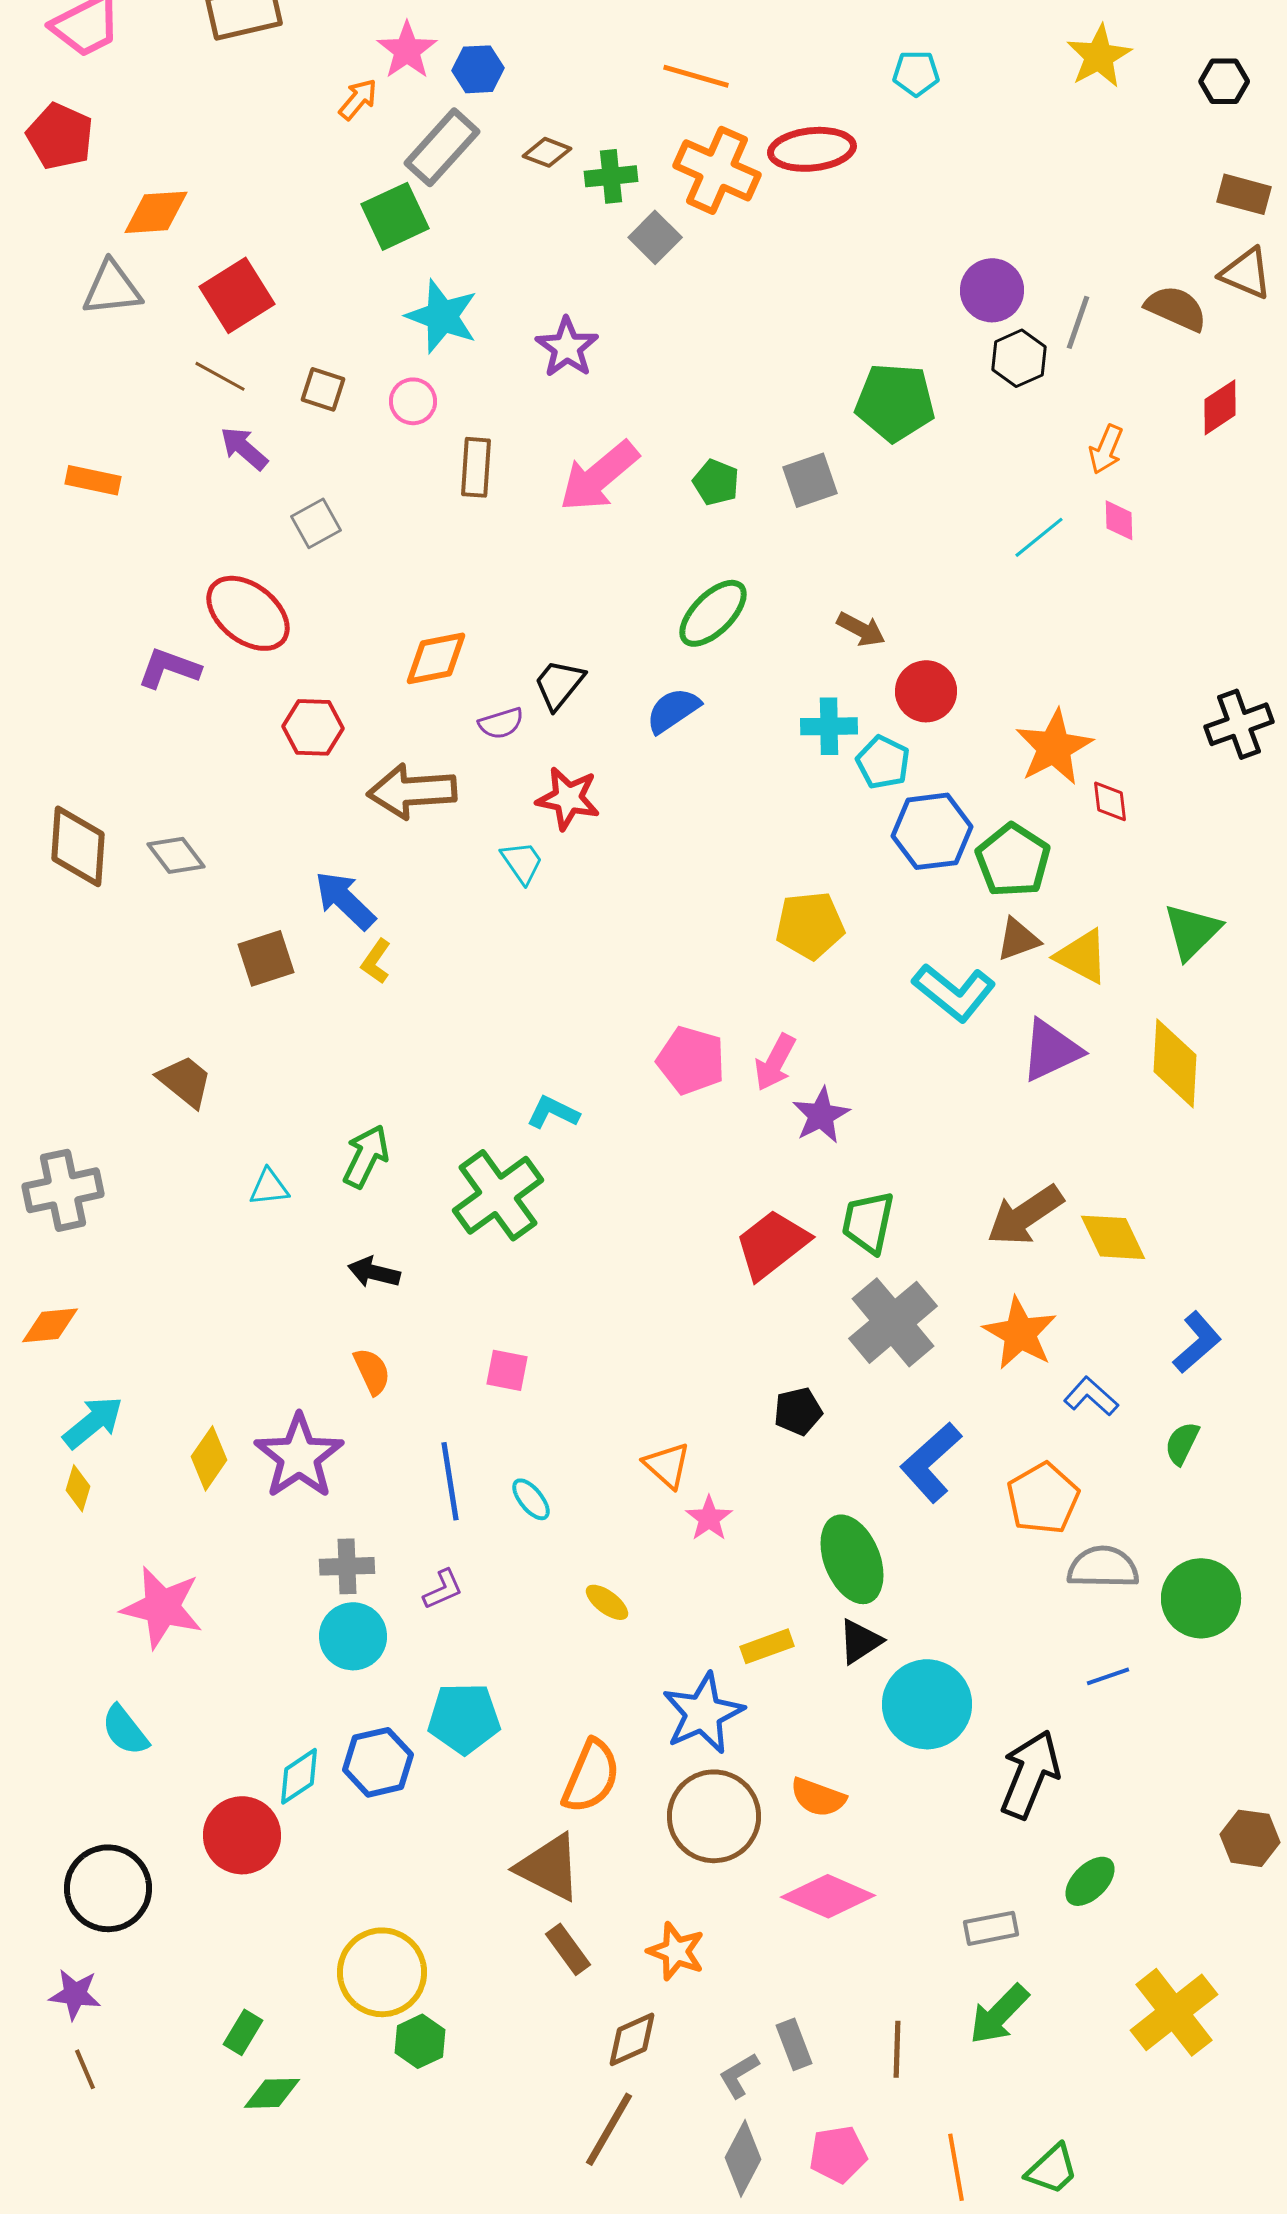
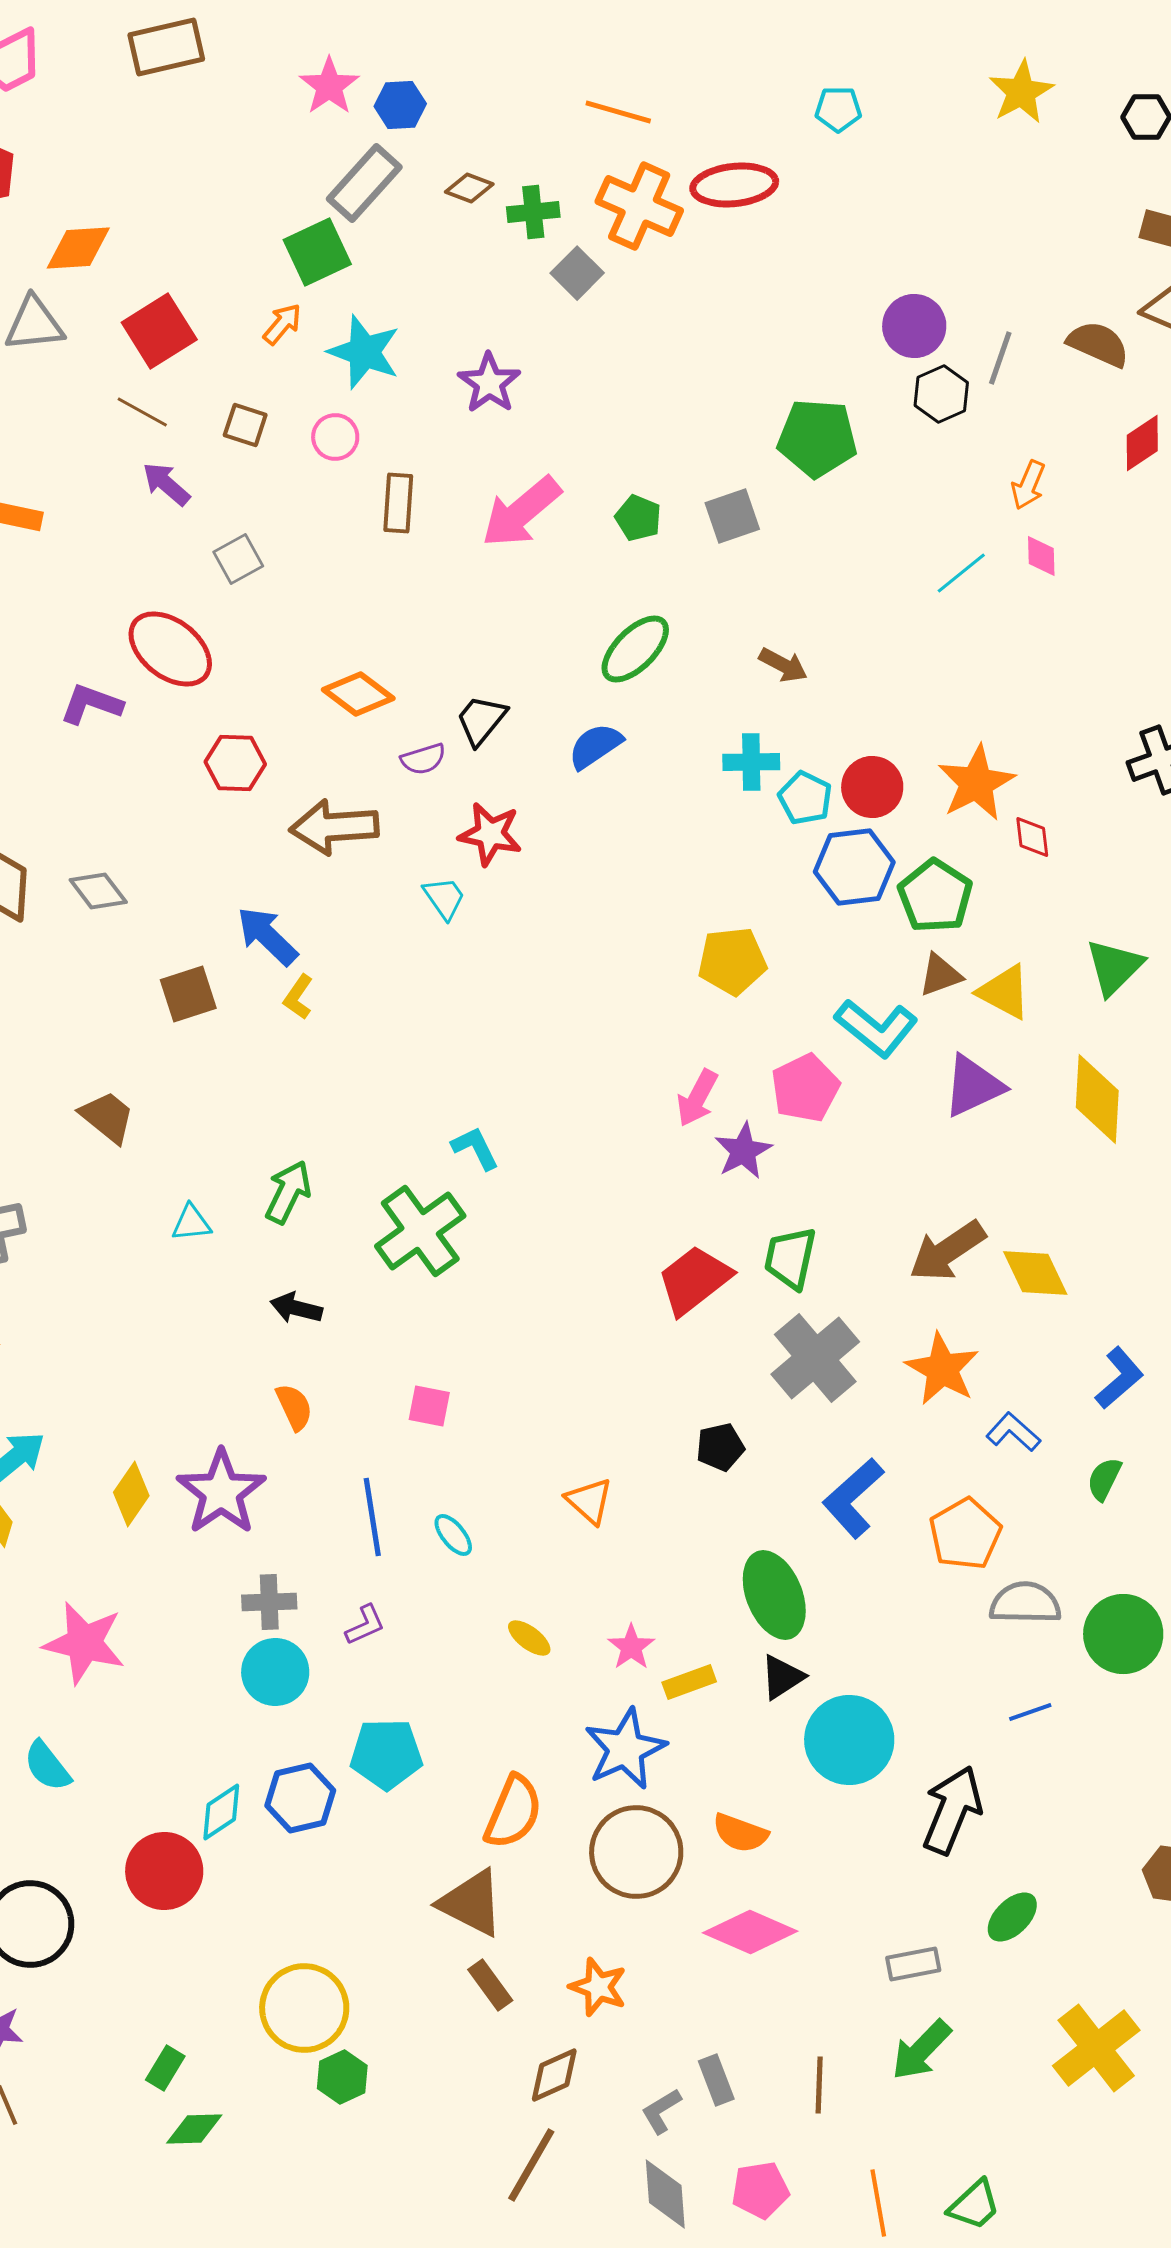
orange arrow: (358, 99) -> (282, 324), moved
orange diamond: (436, 658) -> (358, 694), turned 48
red circle: (926, 691) -> (872, 787), moved
pink pentagon: (691, 1060) -> (805, 1088), moved, turned 30
cyan L-shape: (553, 1112) -> (475, 1148), turned 38
pink star: (709, 1518) -> (631, 1647), moved
gray diamond: (743, 2158) -> (665, 2194), turned -32

